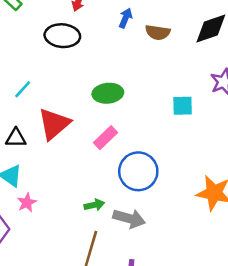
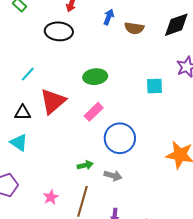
pink star: (27, 203) -> (51, 197), moved
gray arrow: (129, 218) -> (113, 176), size x0.7

